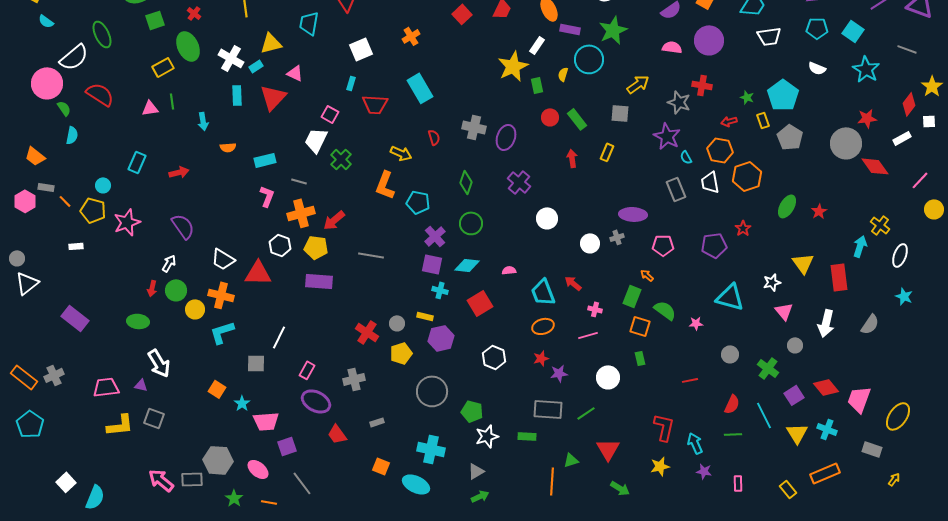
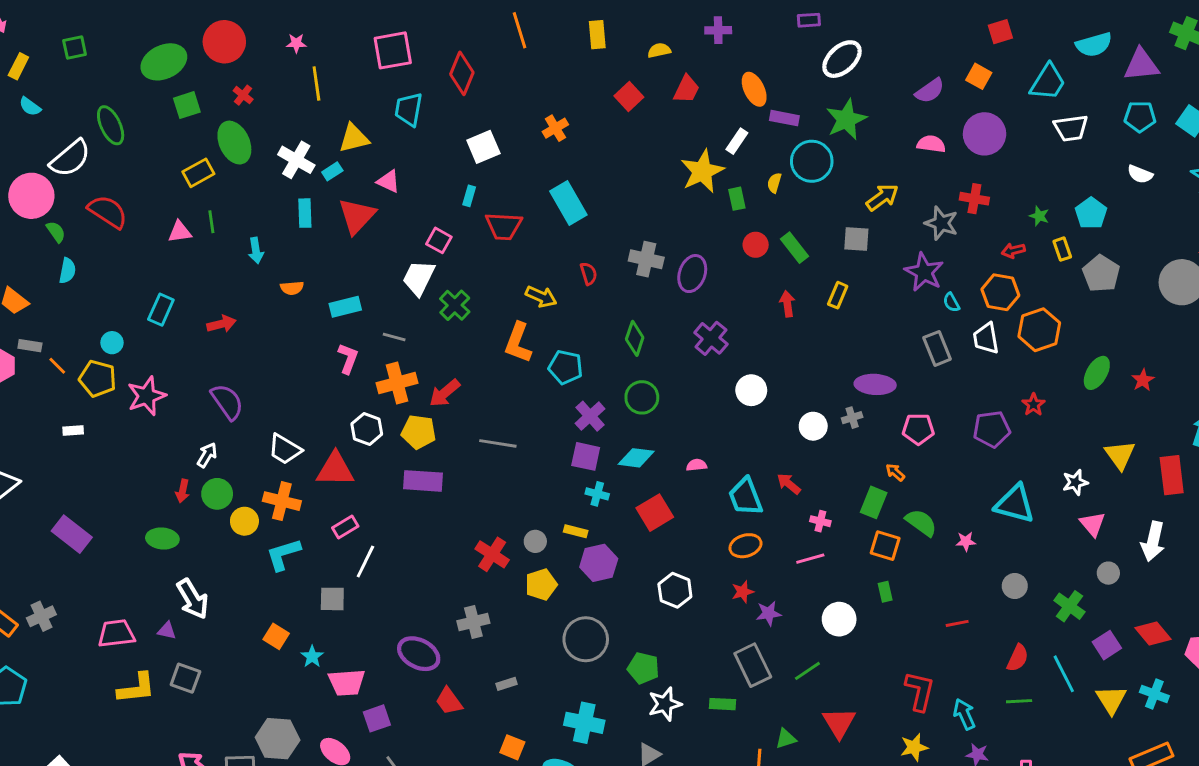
cyan pentagon: (783, 95) -> (1091, 213), size x0.7
pink rectangle: (307, 370) -> (345, 527), moved, turned 30
gray rectangle: (548, 409) -> (753, 665), turned 60

